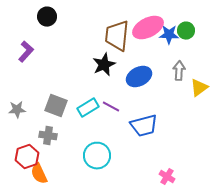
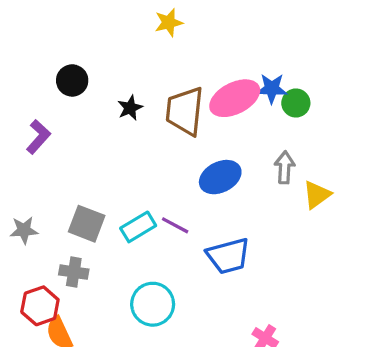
blue star: (169, 35) -> (272, 89), moved
black star: (104, 65) -> (130, 108), moved, size x0.7

